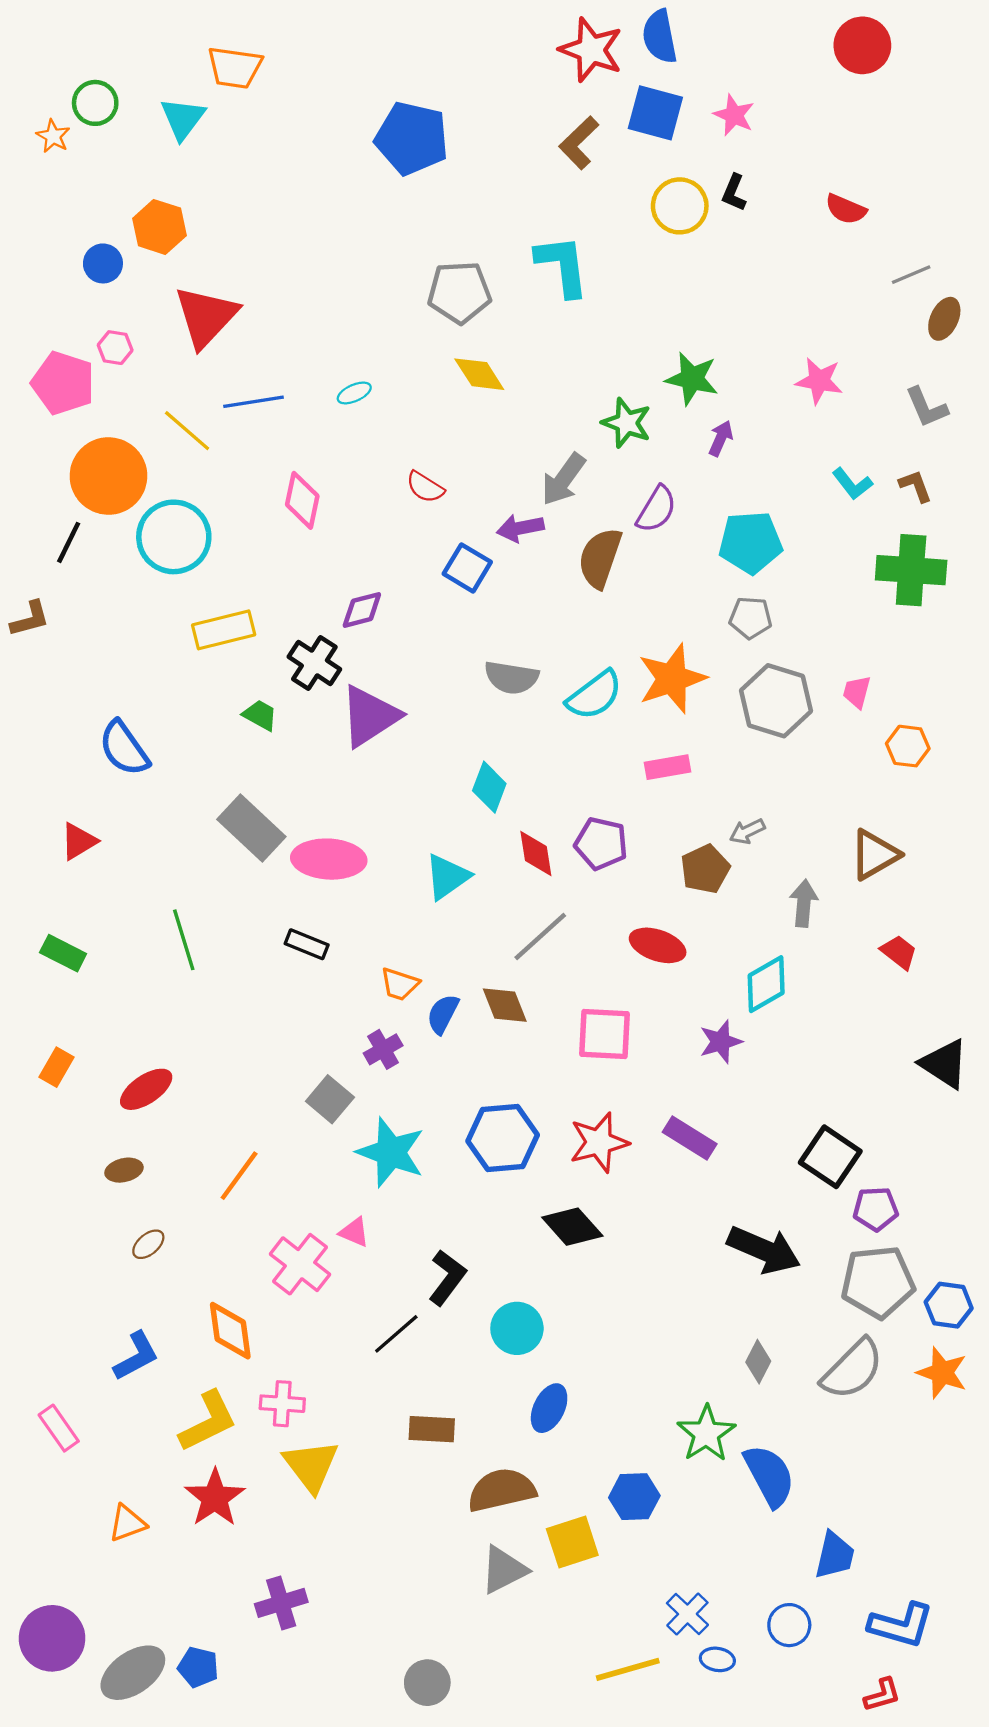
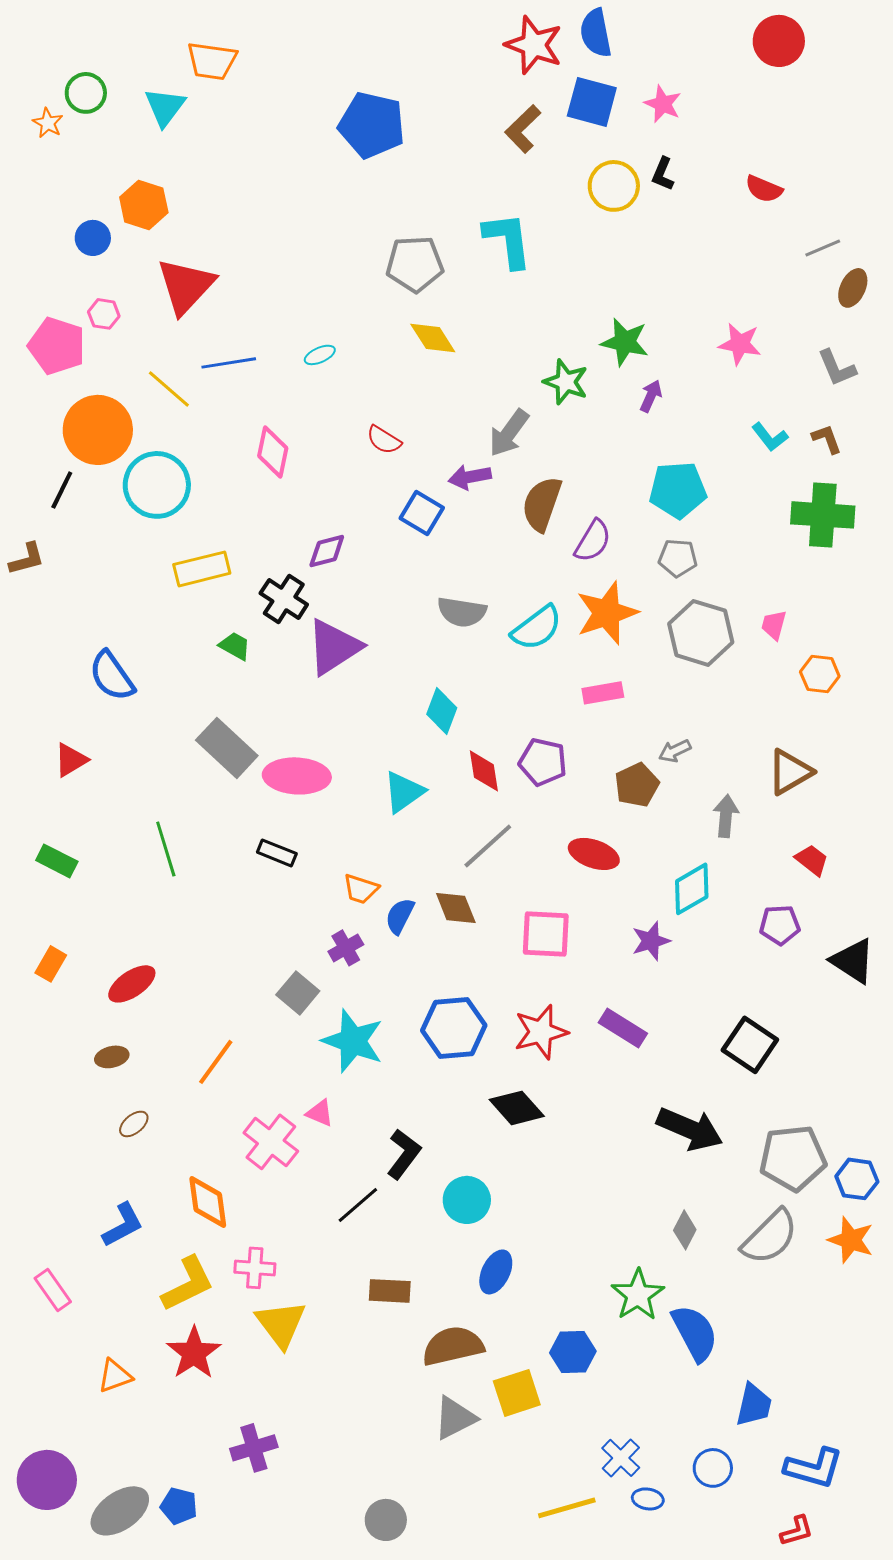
purple semicircle: (656, 509) -> (593, 541), moved
purple pentagon: (876, 1209) -> (780, 925), moved

